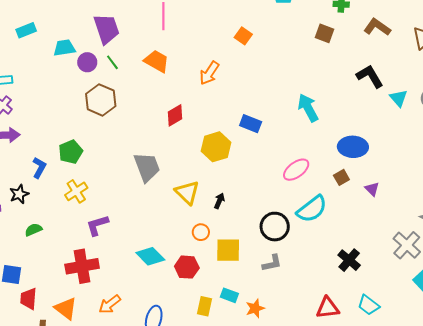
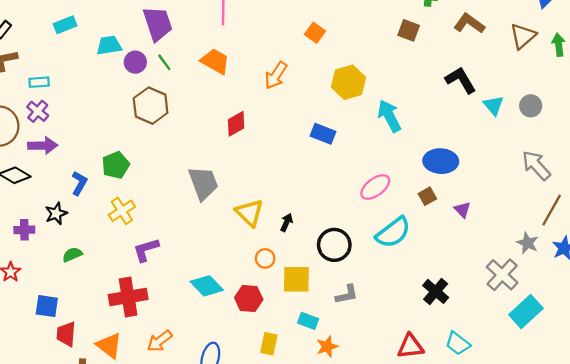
yellow hexagon: (216, 147) -> (348, 82), moved
black circle: (275, 227) -> (334, 245), moved
cyan rectangle: (229, 295) -> (308, 321), moved

